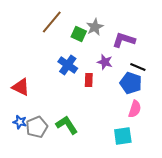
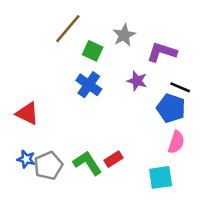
green square: (79, 34) -> (93, 51), moved
red rectangle: (89, 80) -> (114, 159), moved, turned 56

